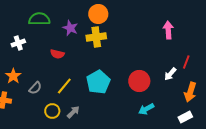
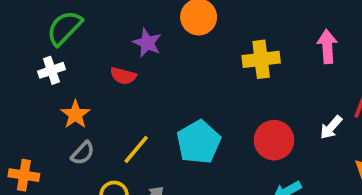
green semicircle: (39, 19) -> (64, 28), moved, turned -45
yellow cross: (96, 37) -> (261, 59), moved
red semicircle: (57, 54) -> (123, 76), moved
orange star: (13, 76) -> (75, 114), moved

